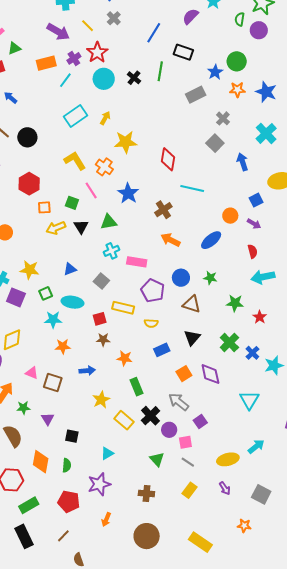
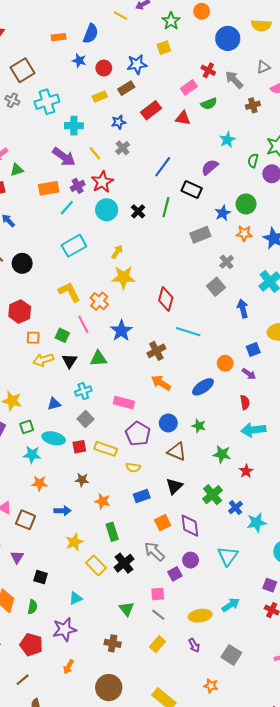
purple semicircle: (191, 16) -> (210, 167), moved
yellow arrow: (105, 118) -> (117, 252), moved
cyan cross: (112, 251) -> (83, 391), moved
red square: (100, 319) -> (79, 447), moved
purple circle: (169, 430) -> (191, 560), moved

